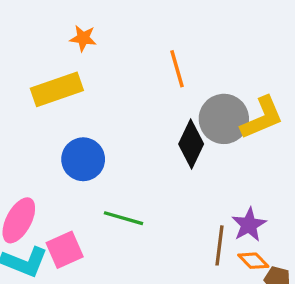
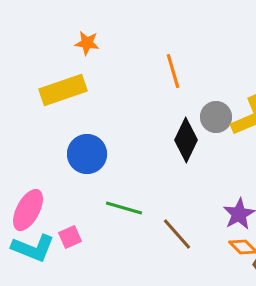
gray circle: (224, 119) -> (216, 117), size x0.7
brown line: (219, 245) -> (177, 234), moved, turned -48
pink square: (65, 250) -> (70, 237), size x0.7

